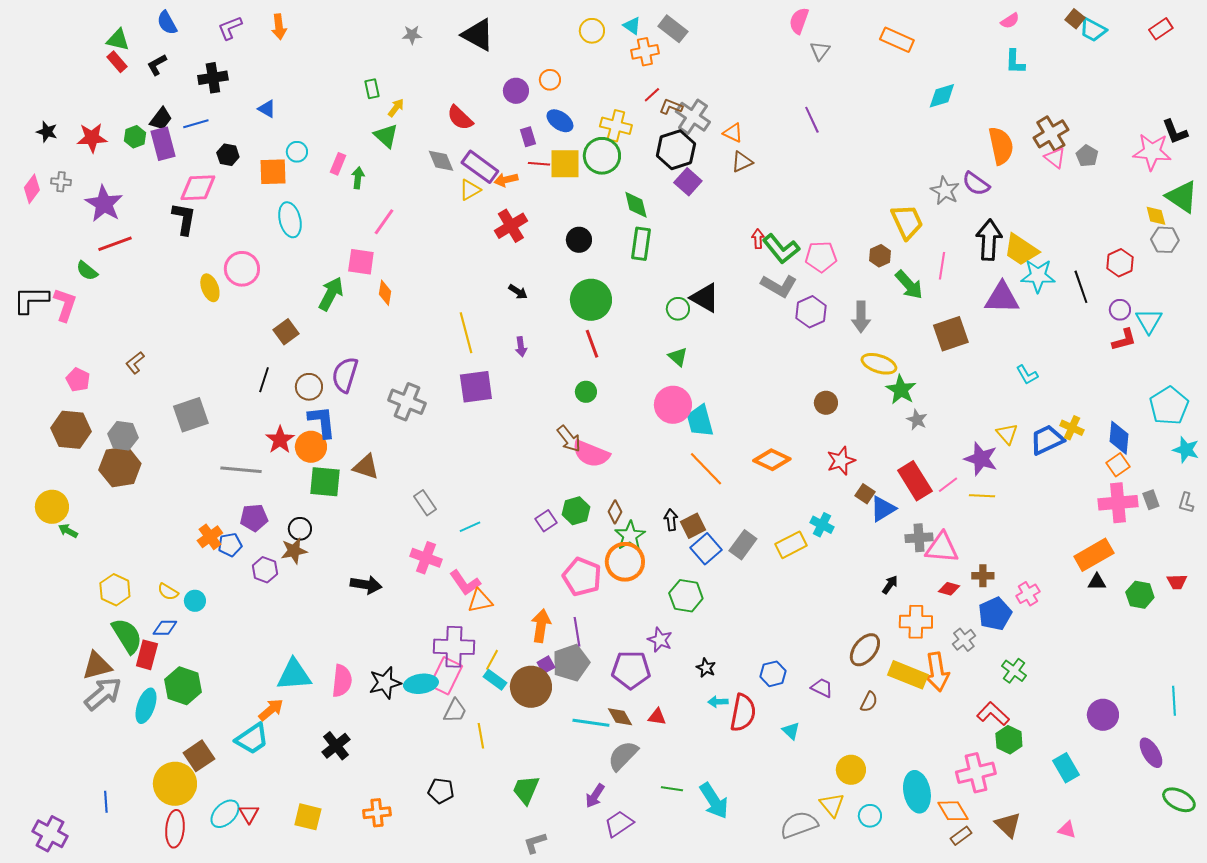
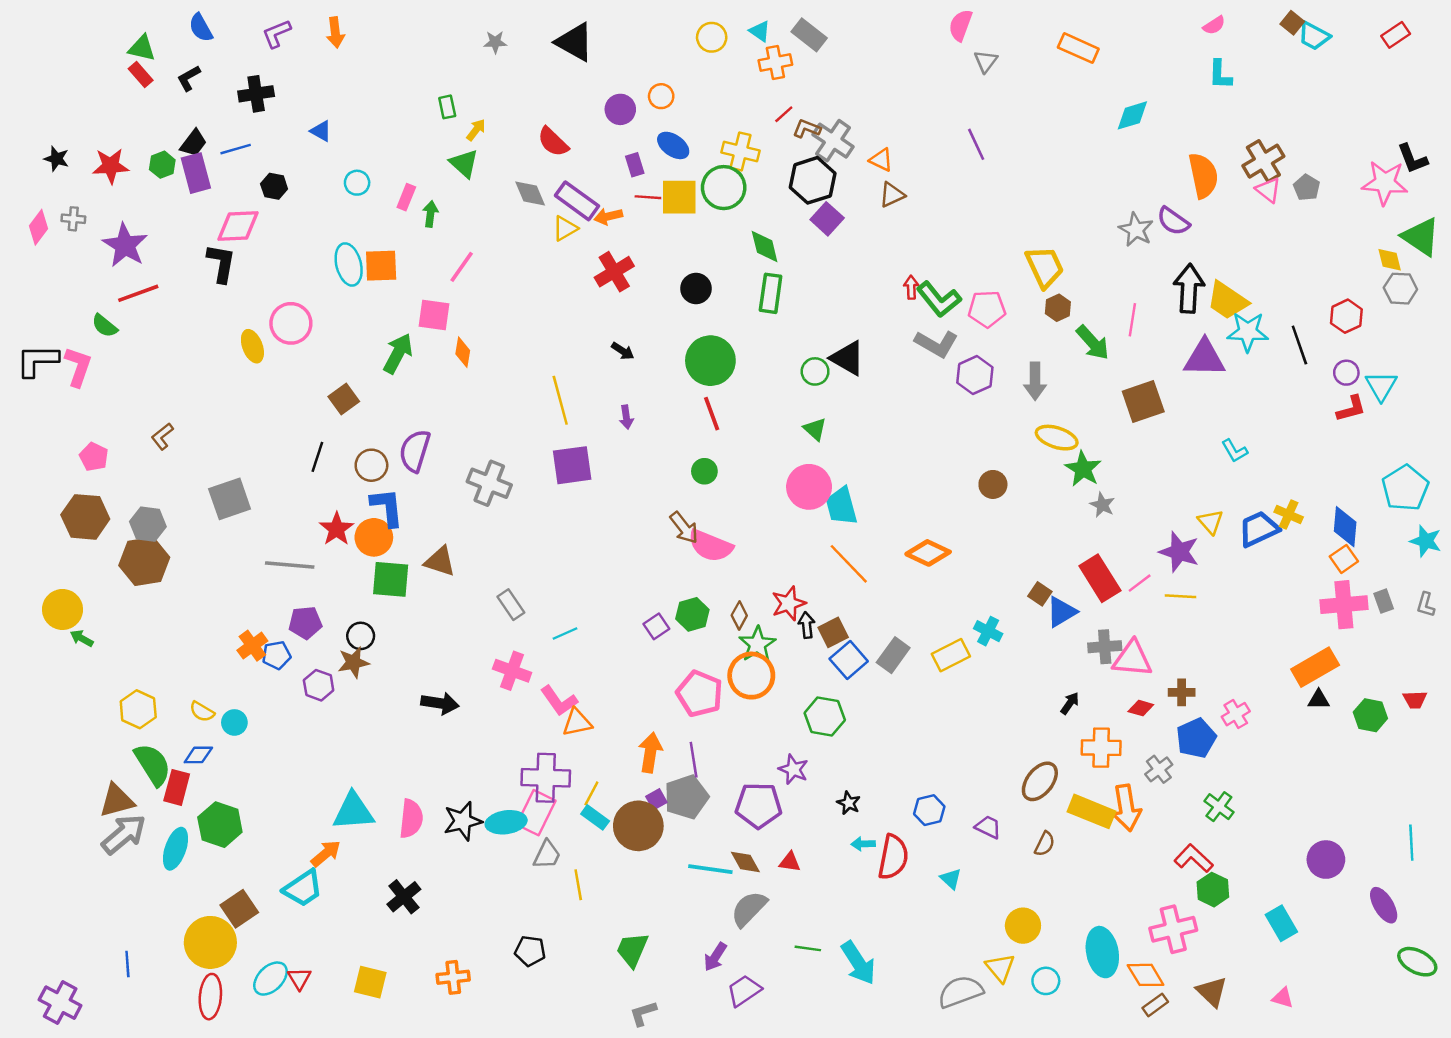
orange square: (273, 172) -> (381, 266), moved
yellow trapezoid: (907, 222) -> (1045, 267), moved
red star: (841, 461) -> (789, 603), moved

